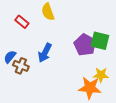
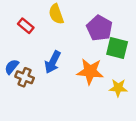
purple pentagon: (85, 45) -> (99, 28), moved
orange star: (90, 88) -> (90, 71), moved

